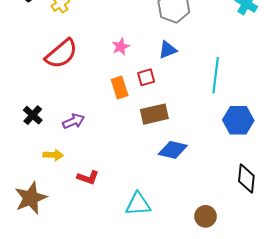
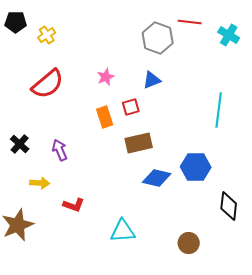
cyan line: (216, 75) -> (219, 110), moved
blue hexagon: (238, 120) -> (196, 167), moved
purple arrow: (74, 121) -> (60, 150), turned -90

